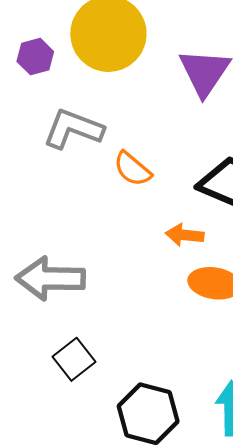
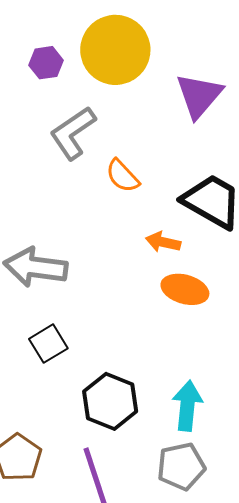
gray L-shape: (73, 129) -> (73, 133), turned -62

